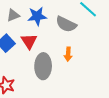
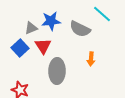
gray triangle: (13, 15) -> (31, 28), moved
orange arrow: (68, 54) -> (91, 59), moved

